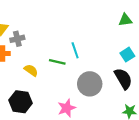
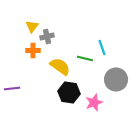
yellow semicircle: (31, 70) -> (60, 66), size x1.5
black hexagon: (21, 102) -> (69, 92), moved

